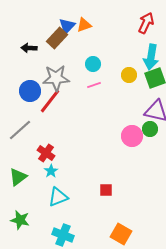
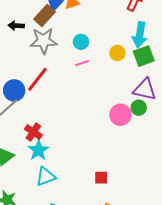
gray star: (56, 78) -> (44, 41), moved
blue circle: (30, 91) -> (14, 90), moved
cyan star: (51, 171) -> (38, 150), size x1.5
red square: (106, 190) -> (101, 178), moved

